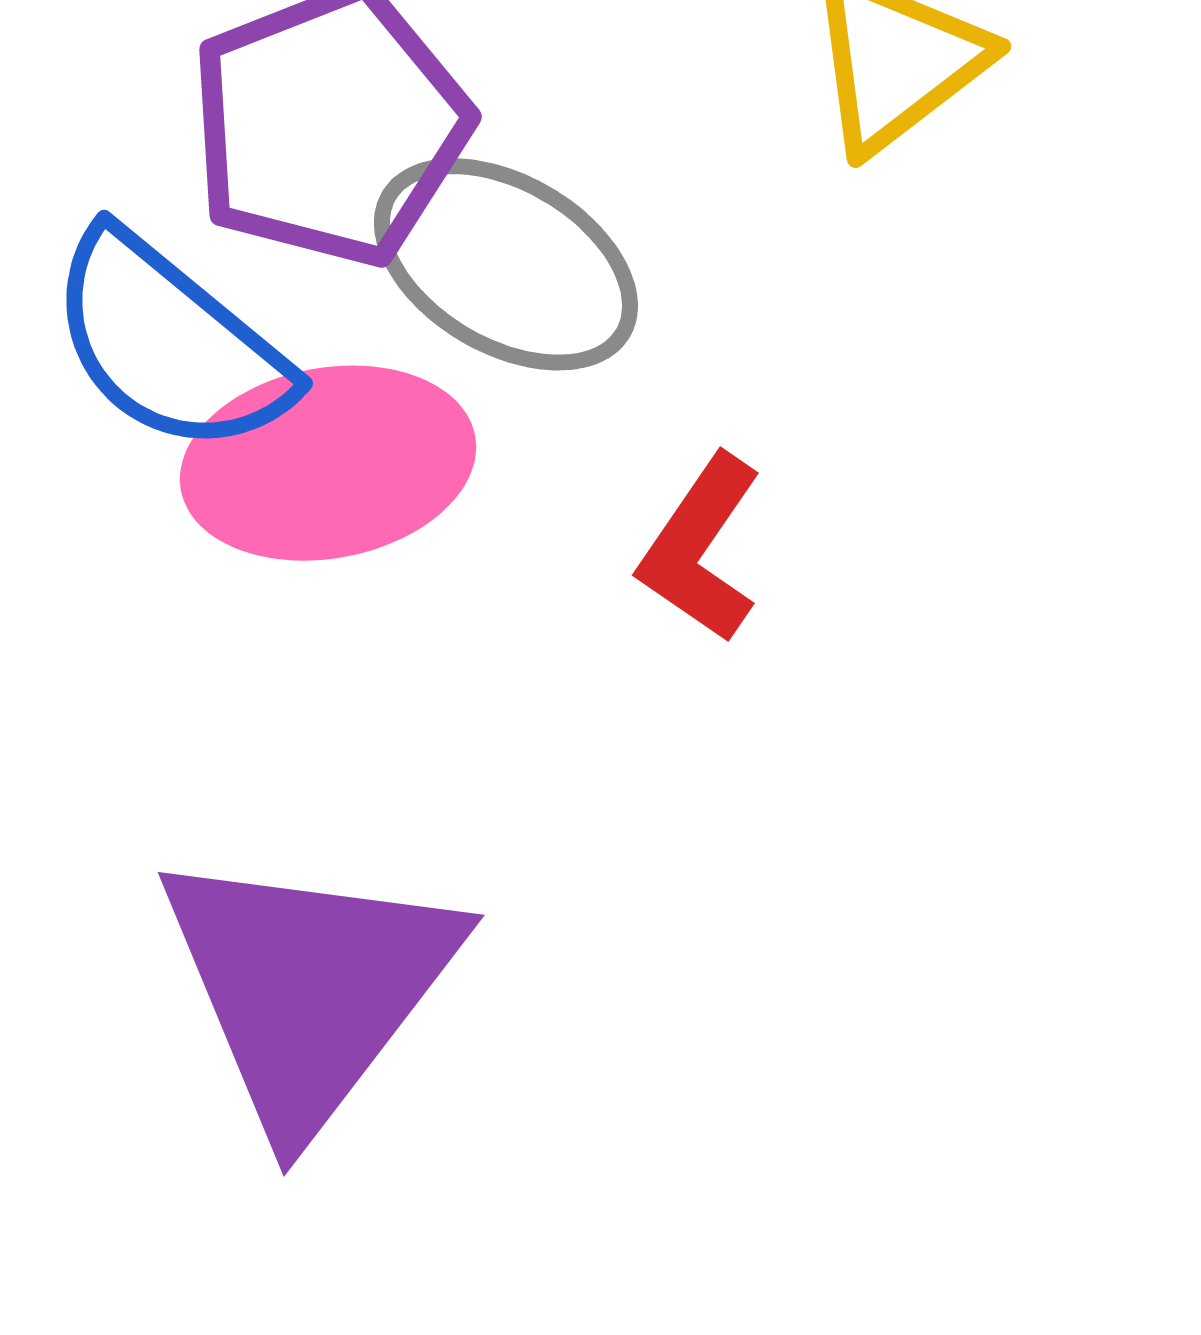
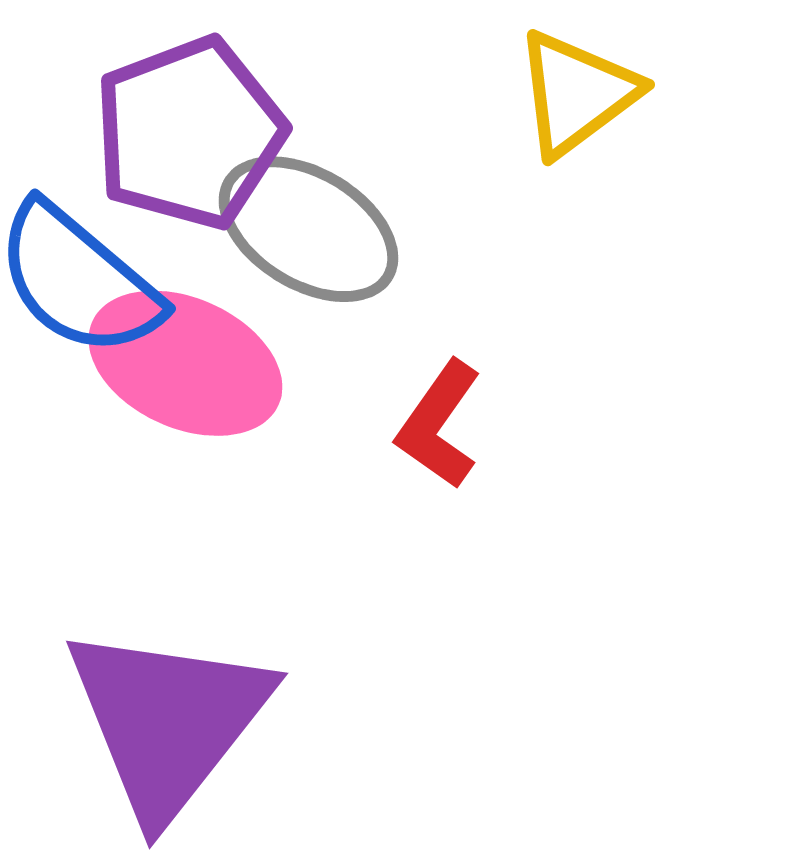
pink ellipse: (328, 463) -> (185, 363), turned 34

